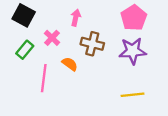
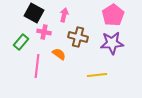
black square: (24, 15) -> (34, 13), moved
pink cross: (52, 38) -> (44, 32), turned -32
yellow line: (133, 95) -> (97, 75), moved

